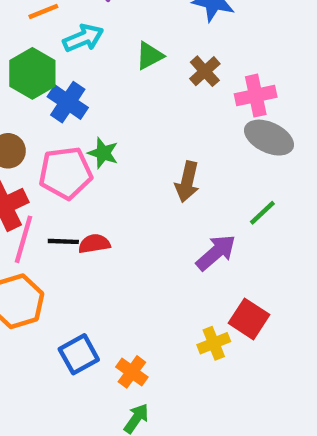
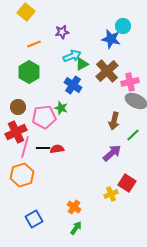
cyan arrow: (83, 38) -> (72, 56), moved
brown cross: (205, 71) -> (107, 71), size x1.6
blue cross: (68, 102) -> (73, 85), moved
brown arrow: (187, 182) -> (114, 121), moved
blue square: (79, 354) -> (34, 219), moved

